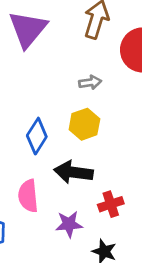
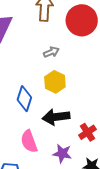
purple star: (69, 224) -> (62, 154), turned 30

